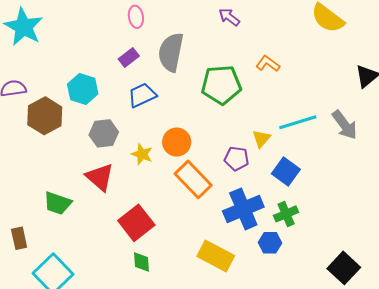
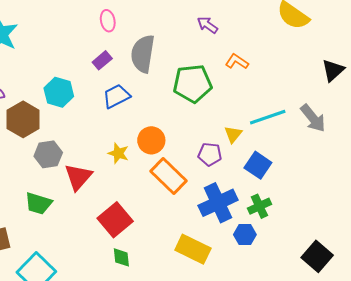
purple arrow: (229, 17) -> (207, 25), moved
gray hexagon: (104, 133) -> (48, 154), moved
red triangle: (100, 177) -> (78, 177), turned 32

